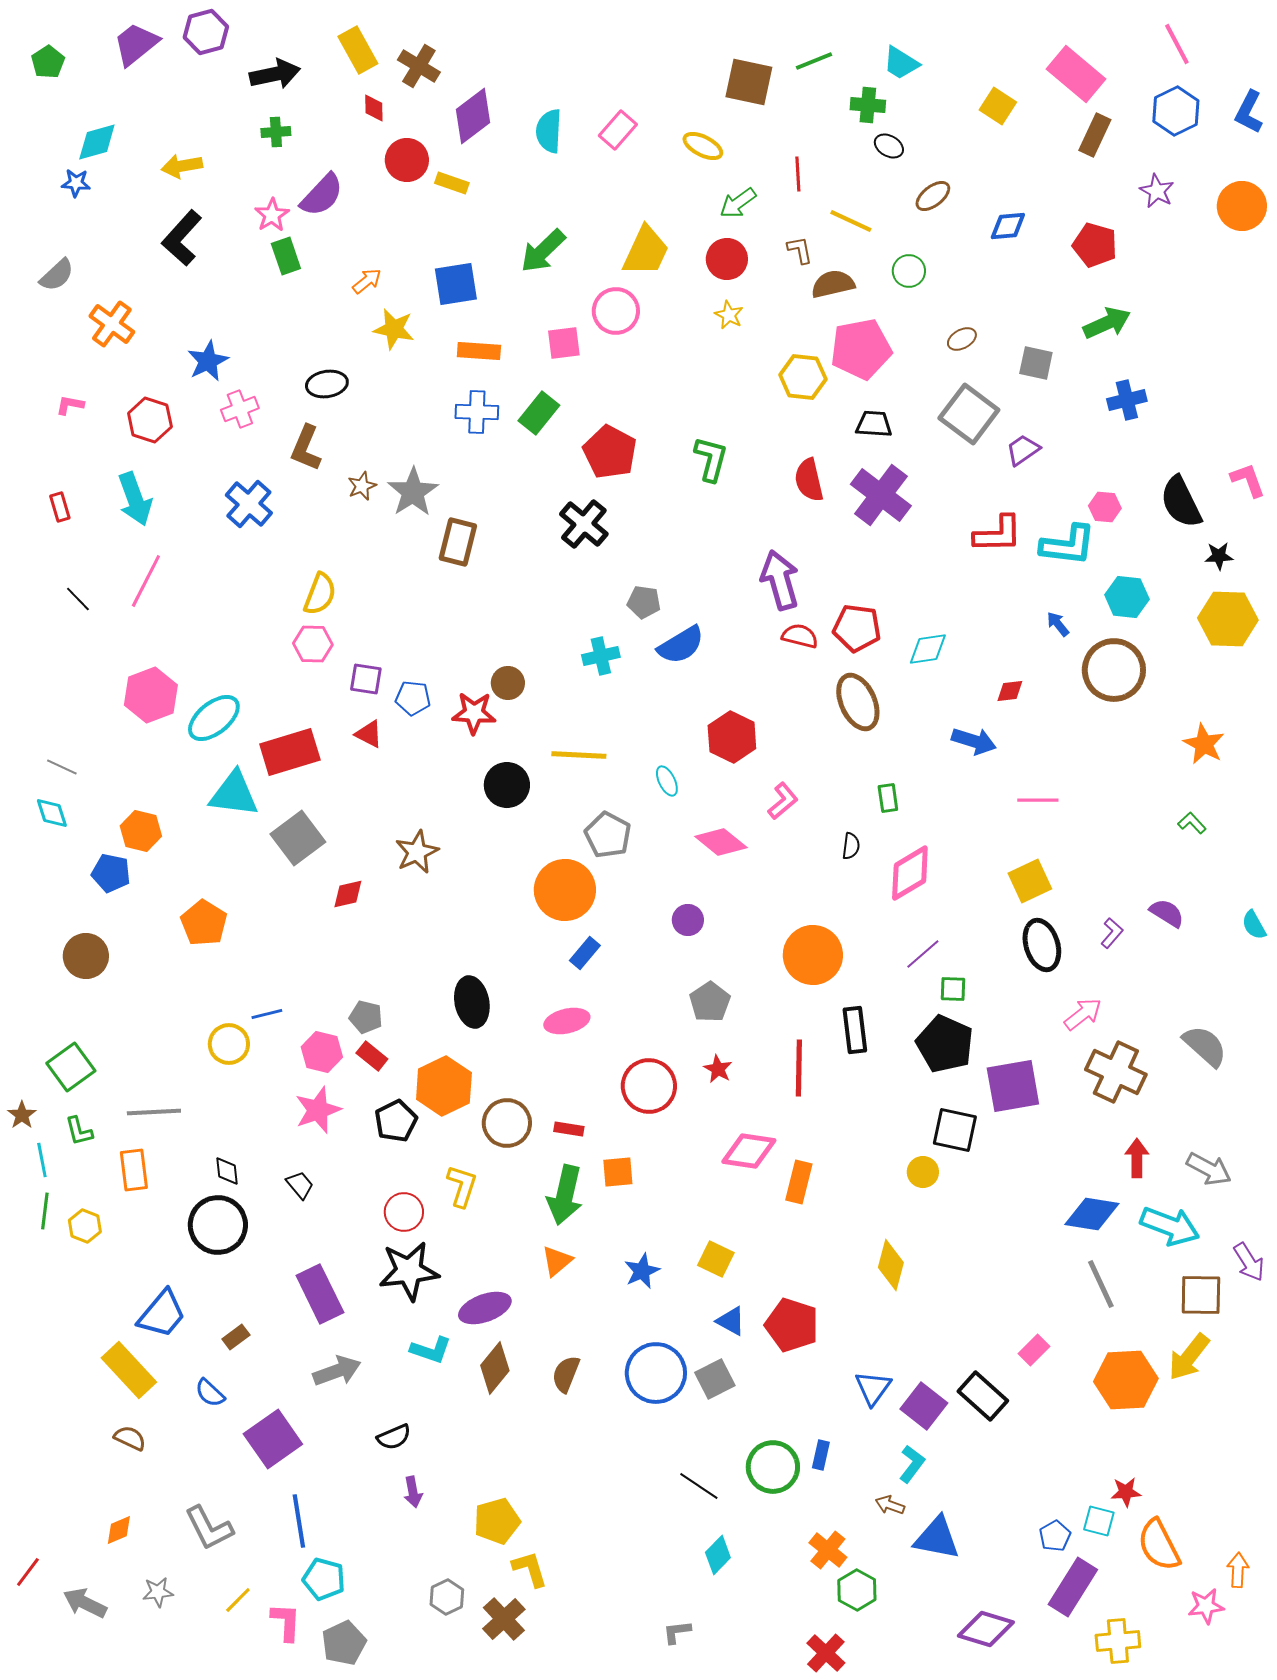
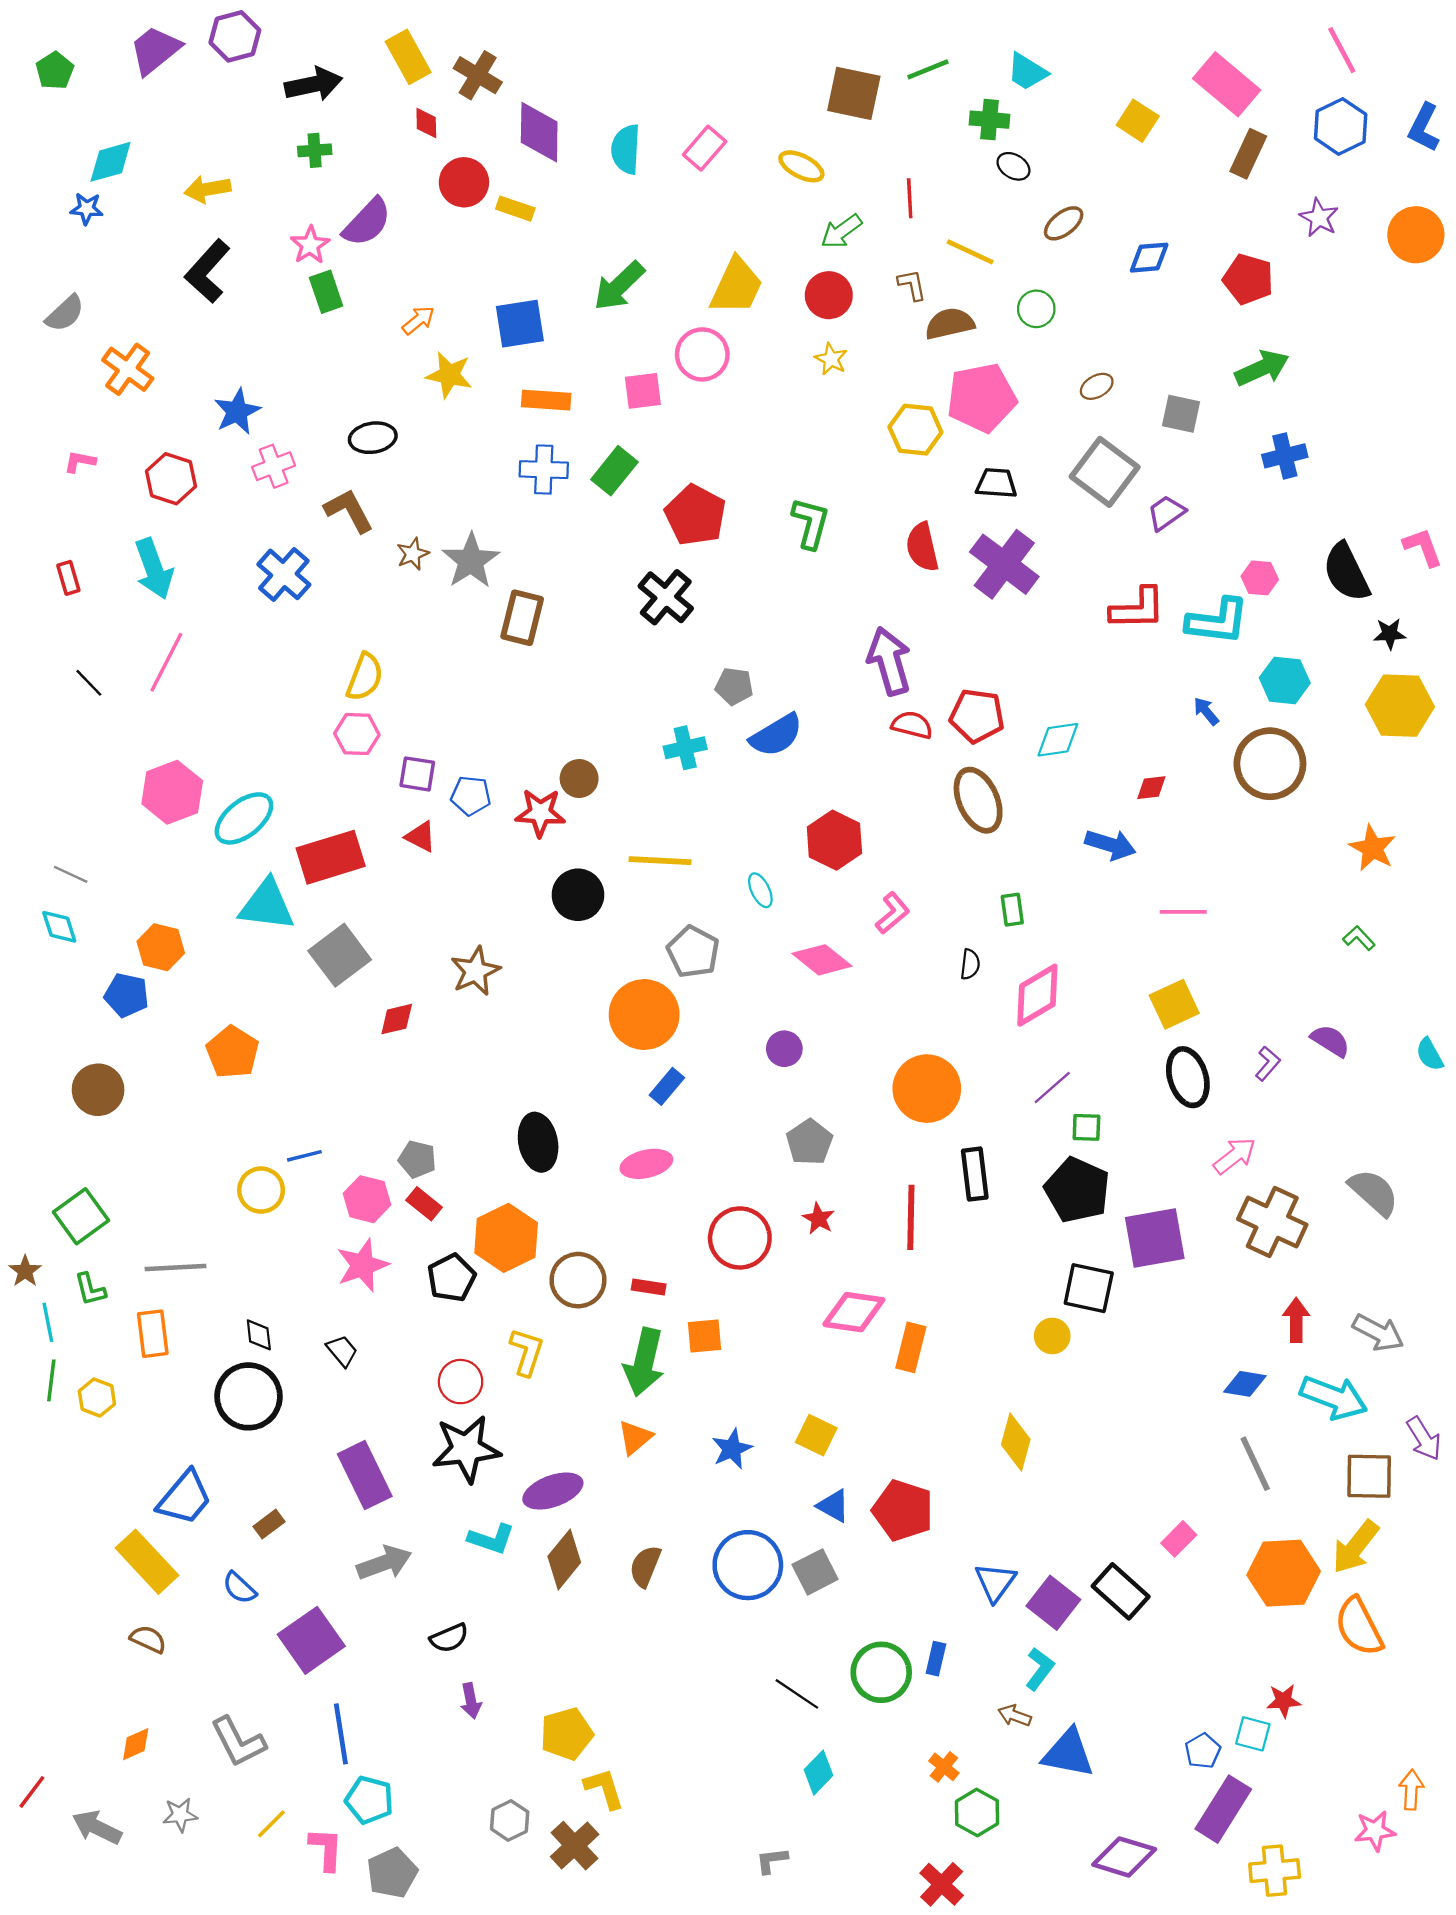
purple diamond: (473, 116) -> (539, 132), turned -52
brown L-shape: (306, 448) -> (349, 511), turned 129
blue diamond: (1092, 1214) -> (1245, 1384), size x0.7
orange semicircle: (1159, 1545) -> (1359, 1627), moved
orange cross: (828, 1550) -> (944, 1767), size x0.7

